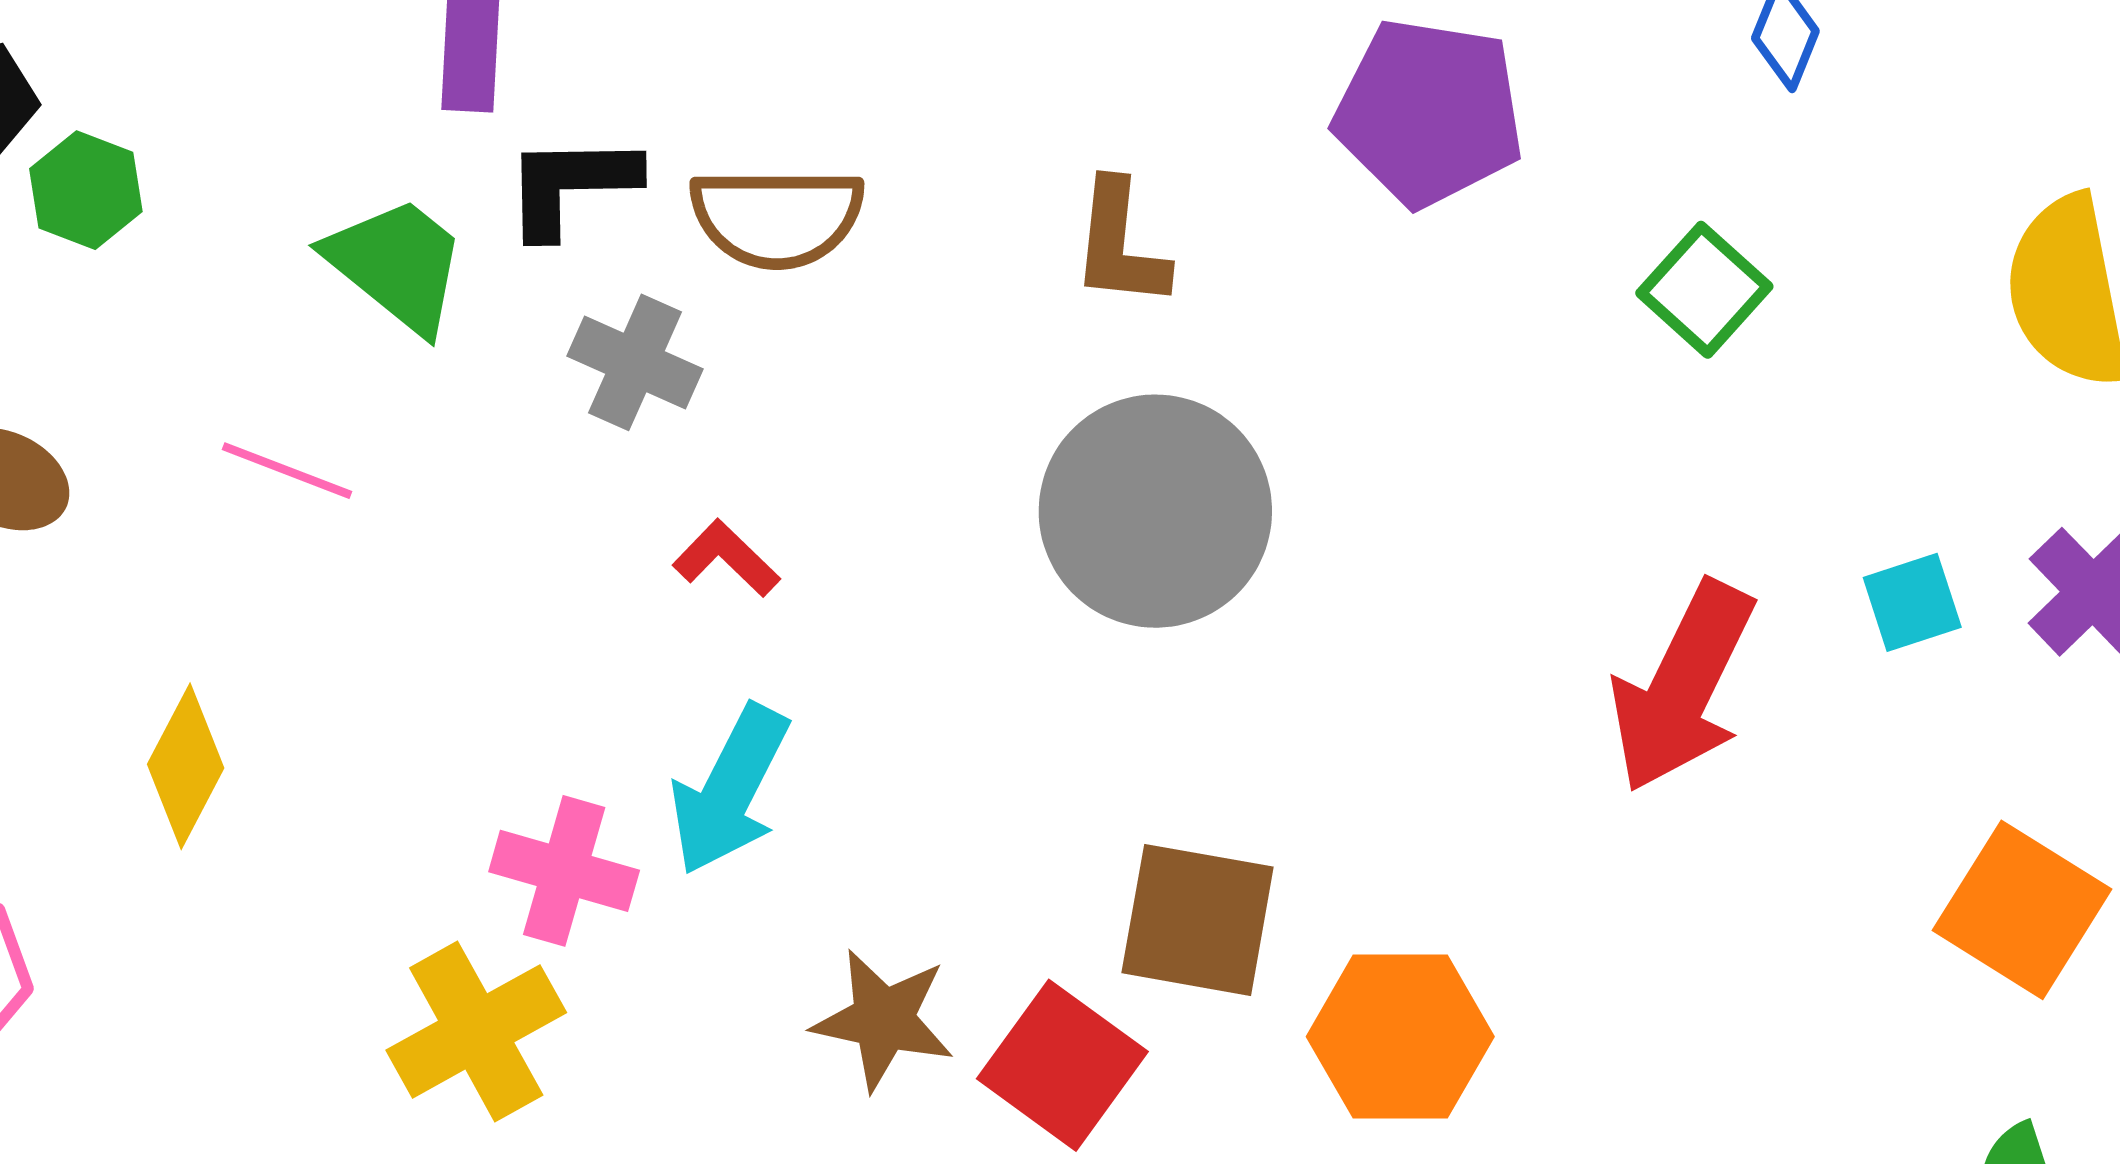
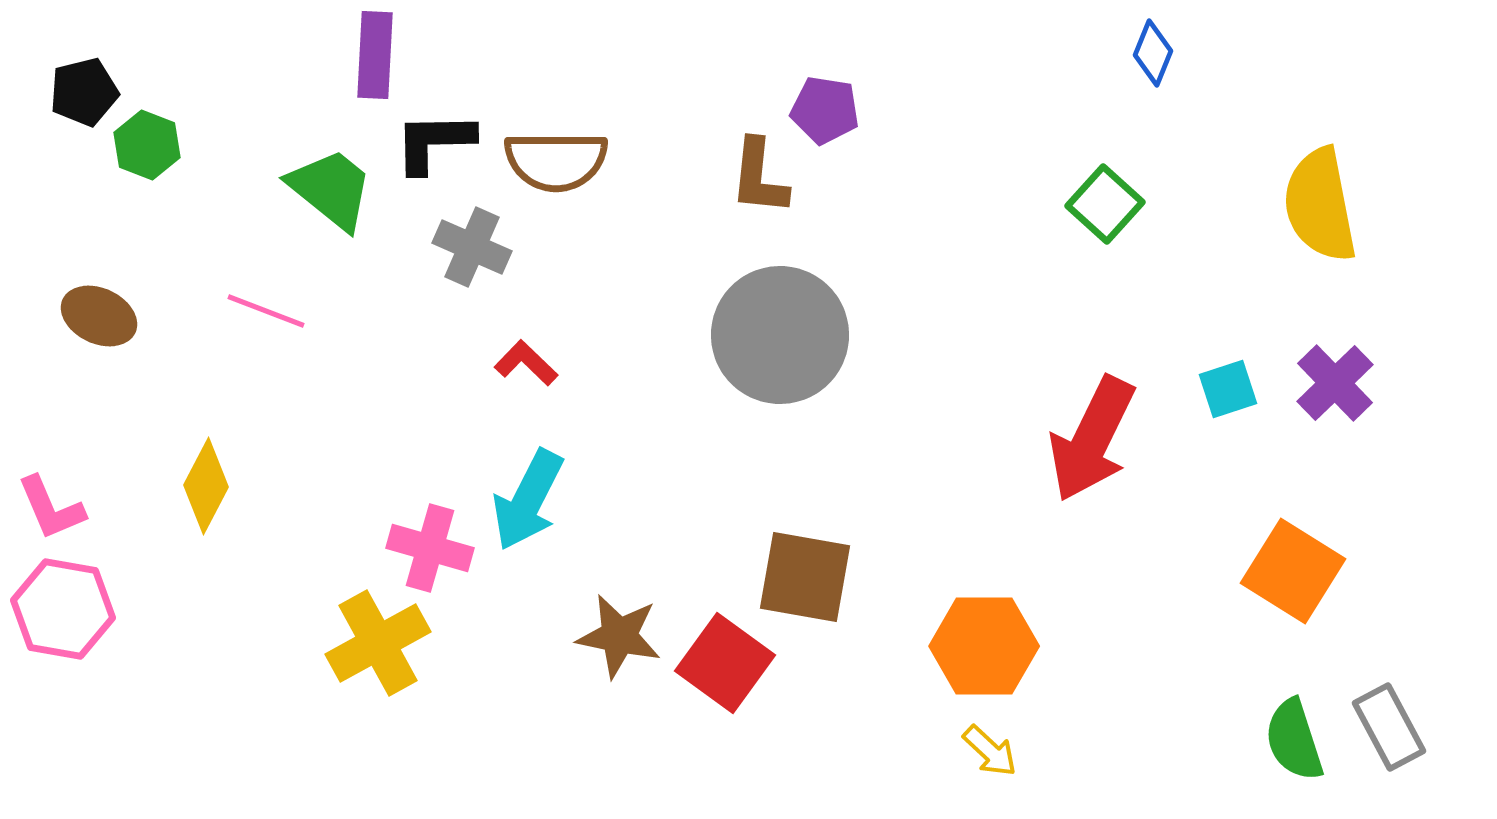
purple pentagon: (1429, 112) -> (825, 110), moved, size x0.6
orange hexagon: (1400, 1037) -> (984, 646), moved

